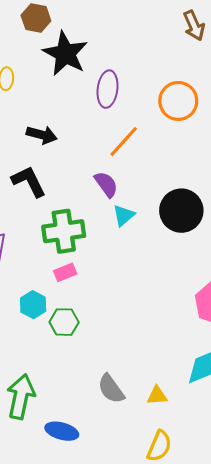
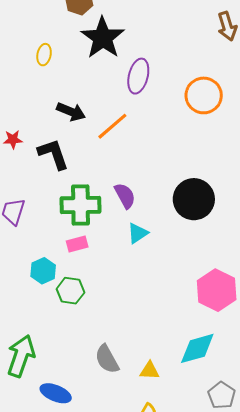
orange line: (124, 142) -> (112, 126), moved
purple semicircle: (106, 184) -> (125, 196), moved
cyan triangle: (124, 216) -> (138, 233), moved

